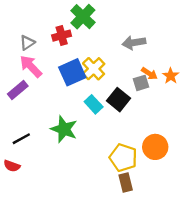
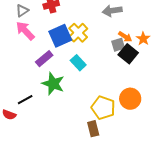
purple rectangle: (18, 90) -> (44, 59), moved
black square: (118, 100) -> (128, 54), moved
black line: (21, 139) -> (25, 100), moved
brown rectangle: (126, 182) -> (93, 129), moved

